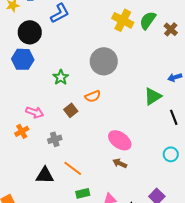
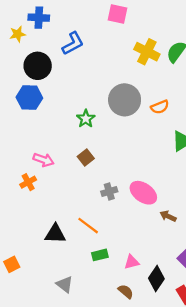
green star: (61, 77) -> (86, 119), moved
orange semicircle: (93, 96) -> (160, 107), moved
gray cross: (55, 139) -> (109, 192), moved
brown arrow: (120, 163) -> (168, 216), moved

